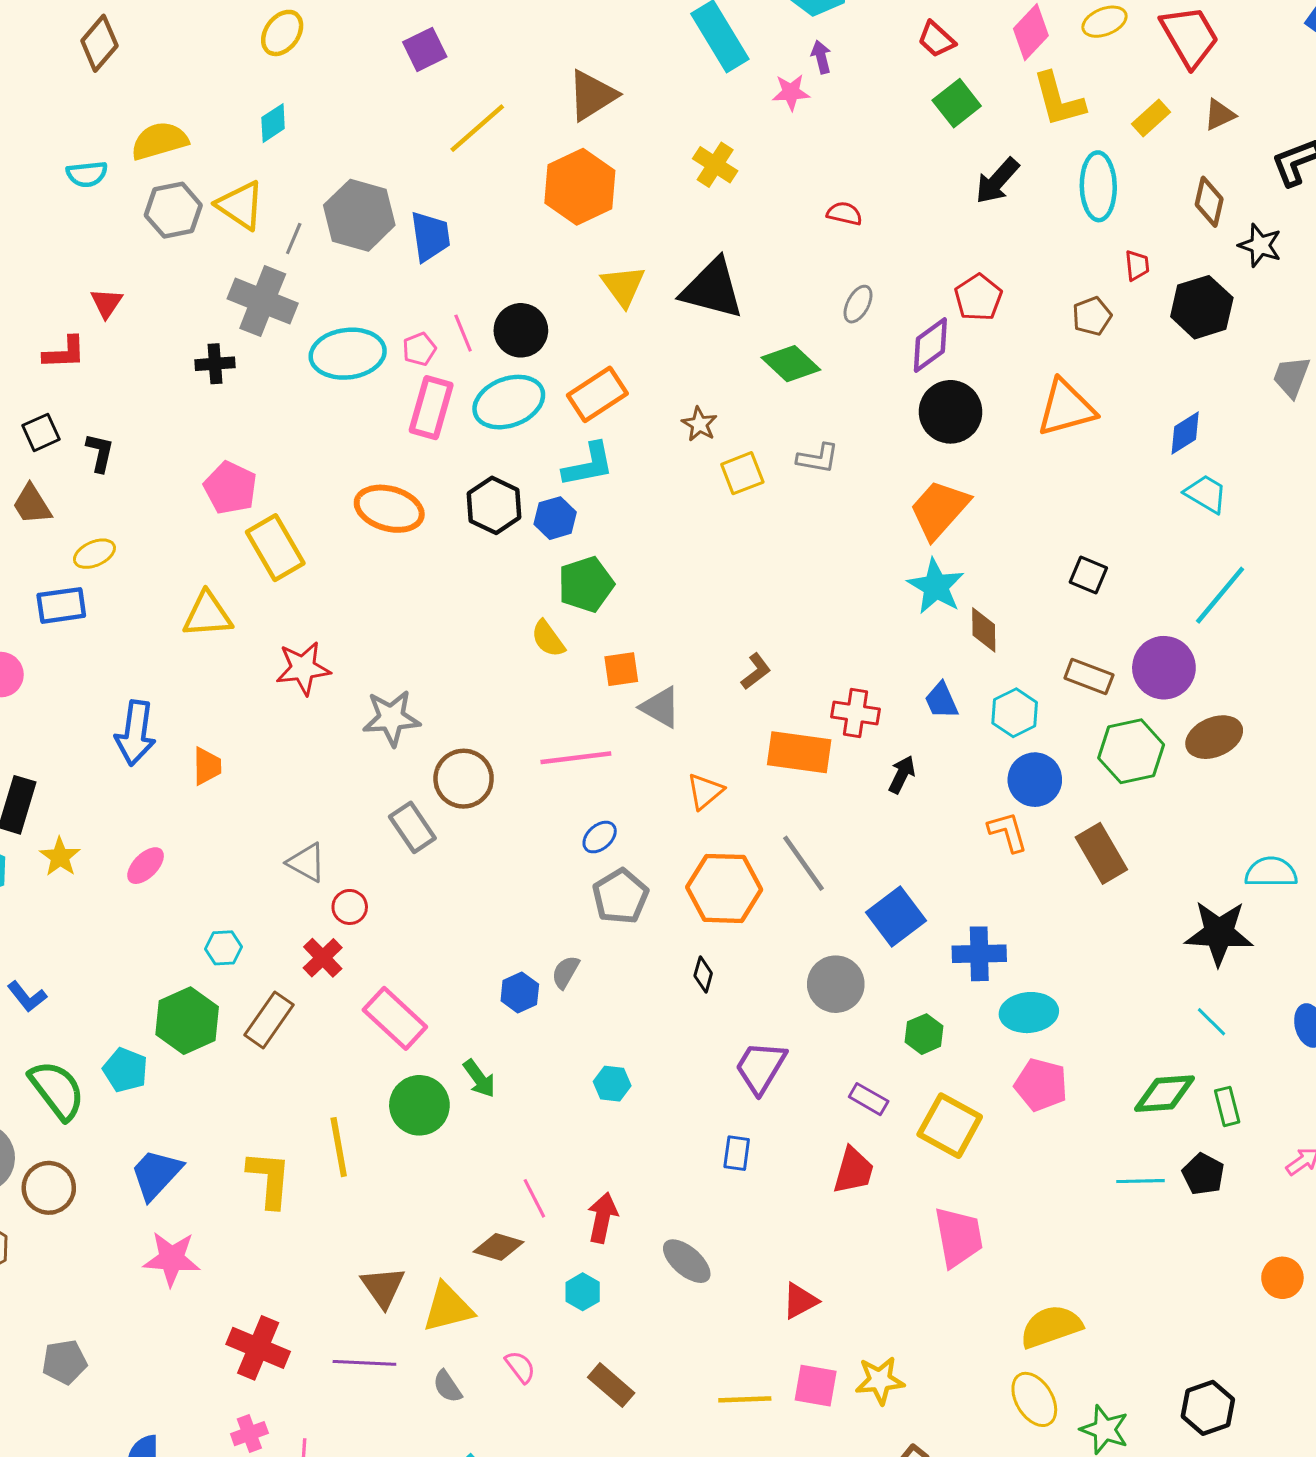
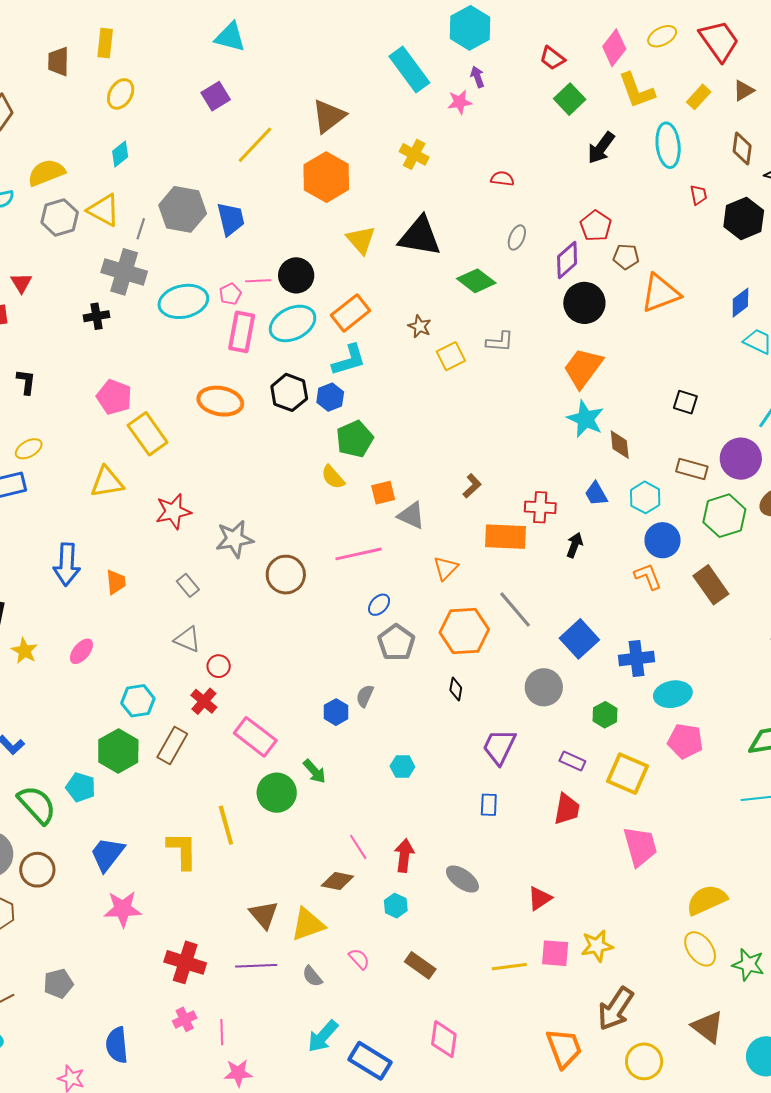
brown pentagon: (1092, 316) -> (626, 257), moved, turned 30
pink line: (463, 333) -> (258, 281), turned -65
gray rectangle: (412, 827) -> (188, 585), moved, size x0.7
cyan hexagon: (224, 948) -> (138, 701), size x1.4

